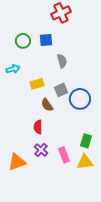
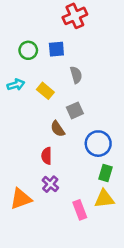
yellow rectangle: (37, 84) -> (45, 91), moved, turned 56
blue circle: (80, 99) -> (98, 144), moved
pink rectangle: (64, 155) -> (80, 210), moved

